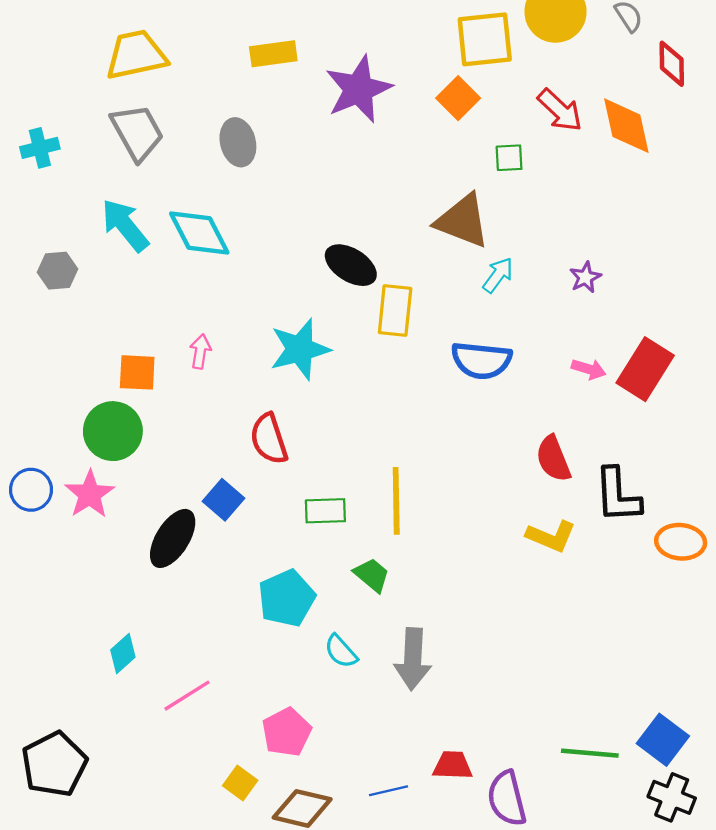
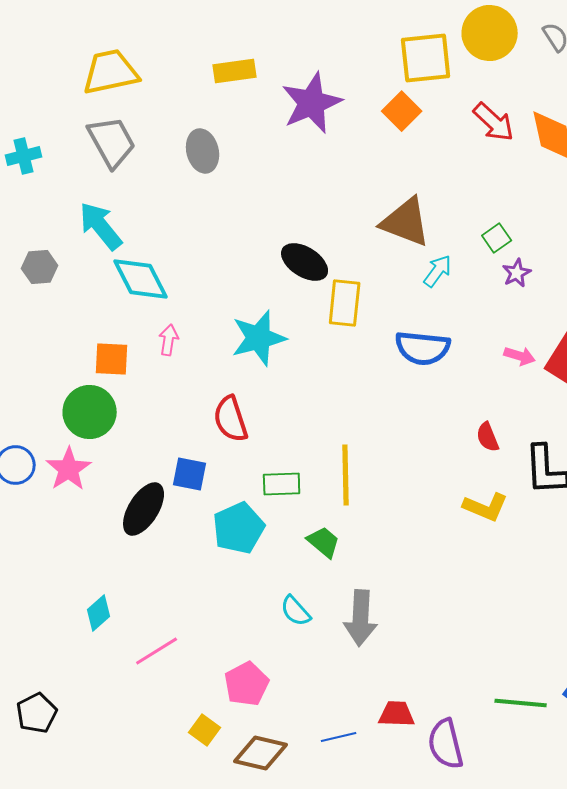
green square: (509, 158) -> (497, 238), moved, turned -32
cyan diamond: (199, 233) -> (141, 279), moved
red semicircle: (553, 459) -> (488, 437), size x0.7
blue square: (224, 500) -> (190, 474), turned -30
cyan pentagon: (287, 598) -> (239, 528), moved
black pentagon: (54, 764) -> (37, 713), size x0.7

